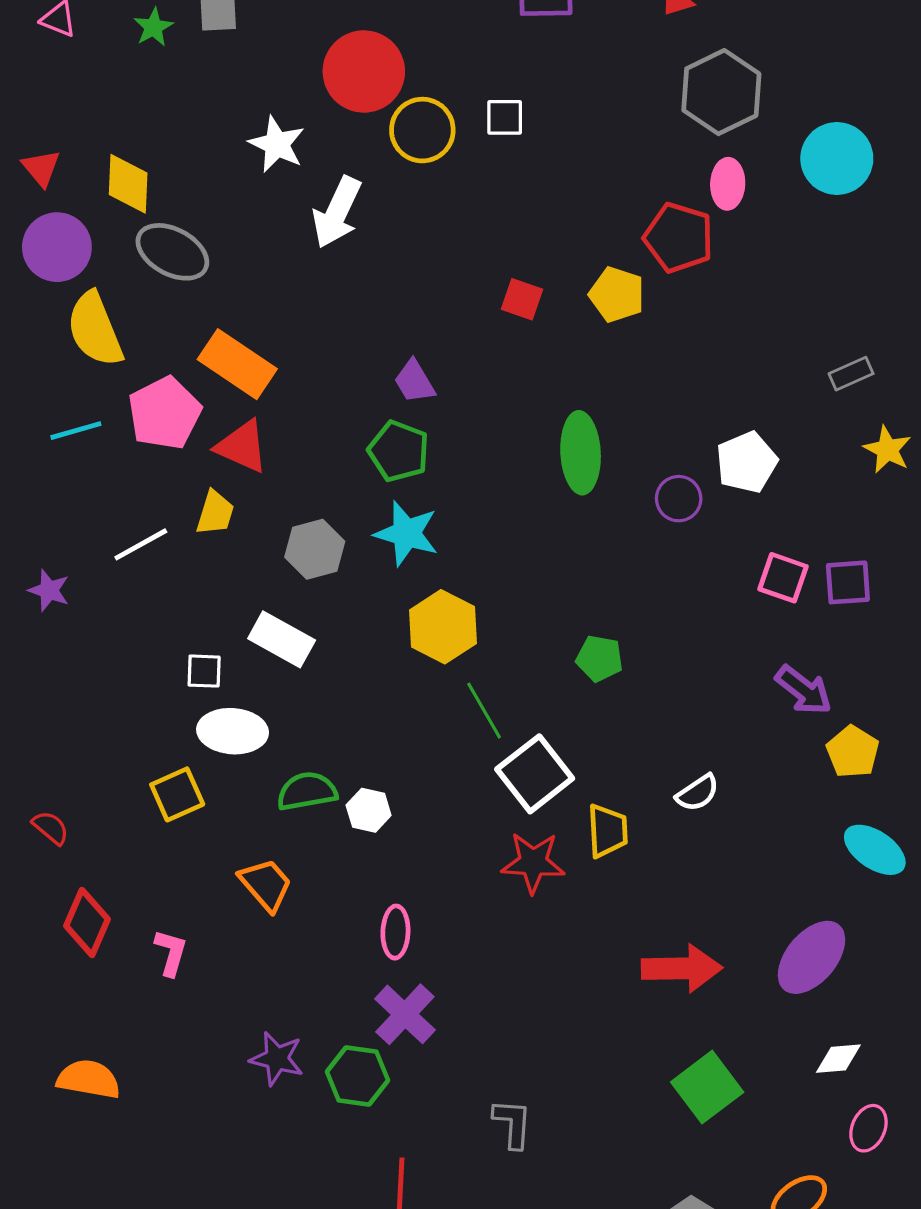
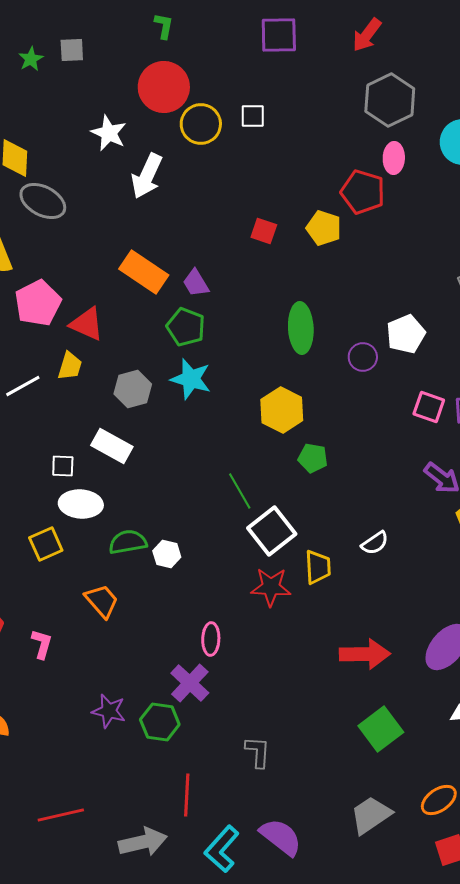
orange rectangle: (237, 364) -> (144, 272), moved
yellow hexagon: (443, 627) -> (282, 410), moved
pink ellipse: (395, 932) -> (211, 639), moved

